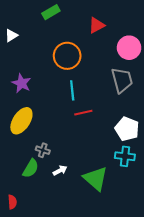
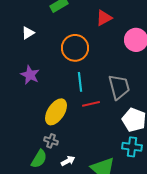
white triangle: (11, 36) -> (28, 33), moved
gray trapezoid: (122, 80) -> (119, 87), moved
yellow ellipse: (21, 121) -> (56, 112), moved

